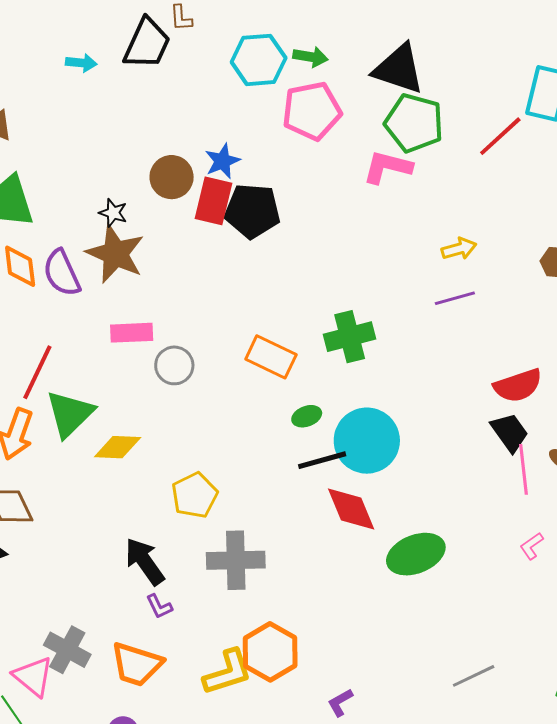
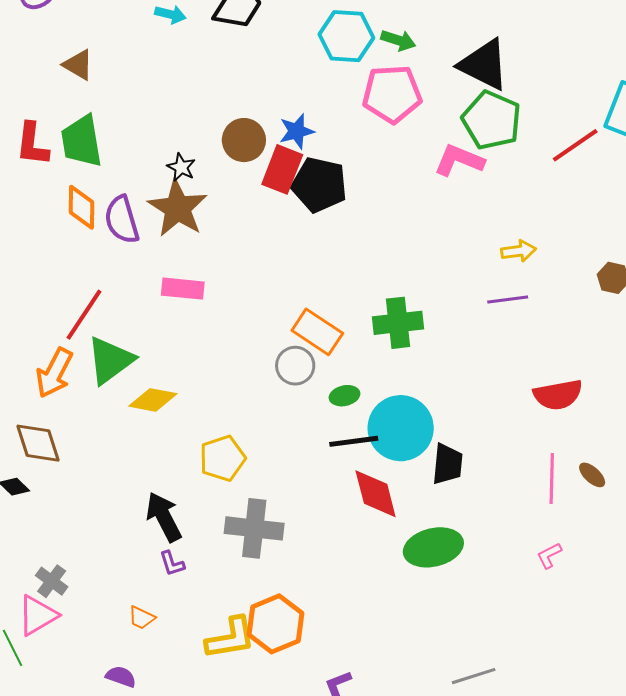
gray circle: (174, 365) -> (295, 366), moved
black trapezoid: (510, 432) -> (448, 464), moved, turned 33
gray cross: (67, 650) -> (52, 581), moved, size x0.7
orange trapezoid: (137, 664) -> (142, 618), size x0.5
pink triangle: (33, 676) -> (38, 615), turned 42

